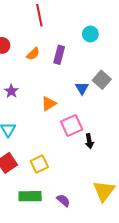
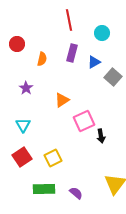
red line: (39, 15) -> (69, 20), moved
orange semicircle: (33, 54) -> (42, 59), moved, turned -32
blue triangle: (82, 88) -> (94, 62), moved, turned 32

